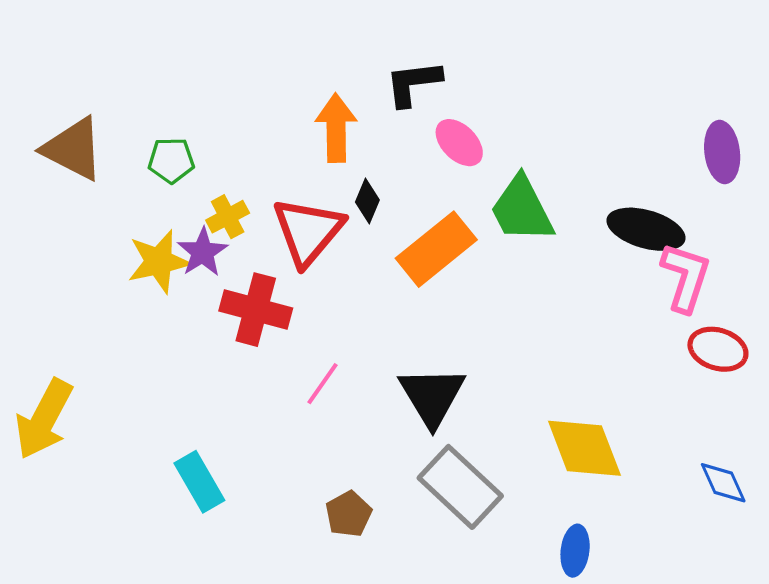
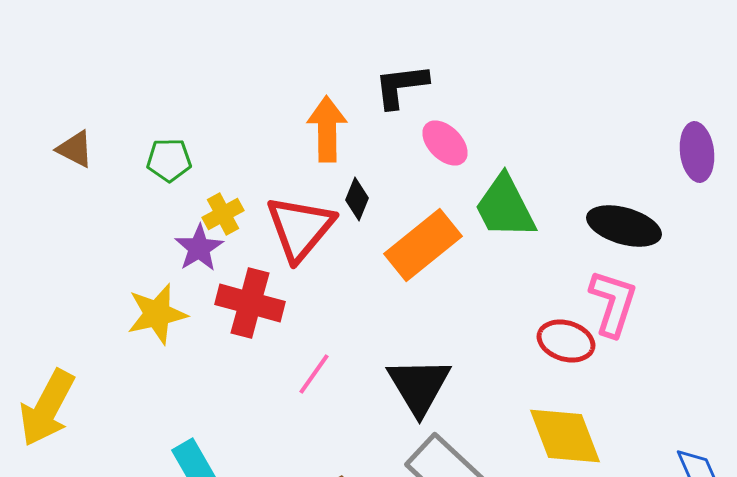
brown triangle: (73, 149) -> (75, 149), size x0.6
yellow star: (159, 262) -> (157, 314), moved
pink L-shape: (686, 277) -> (613, 303), moved
red ellipse: (718, 349) -> (566, 341), moved

